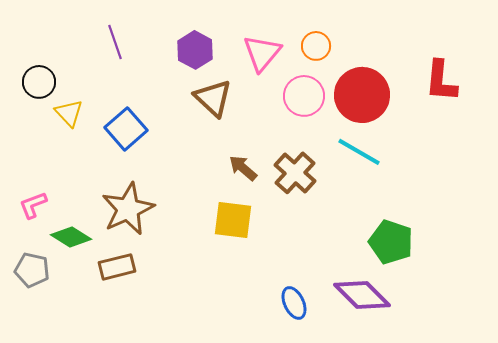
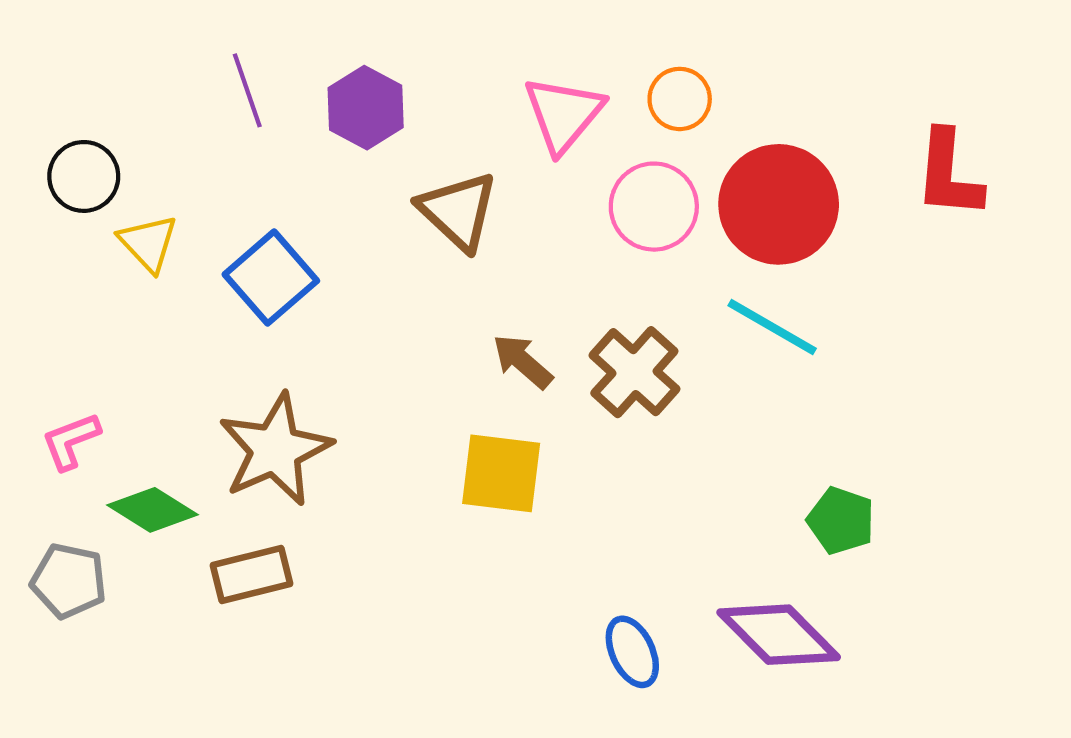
purple hexagon: (195, 50) -> (366, 108), moved
green pentagon: (391, 242) -> (841, 521), size x0.7

